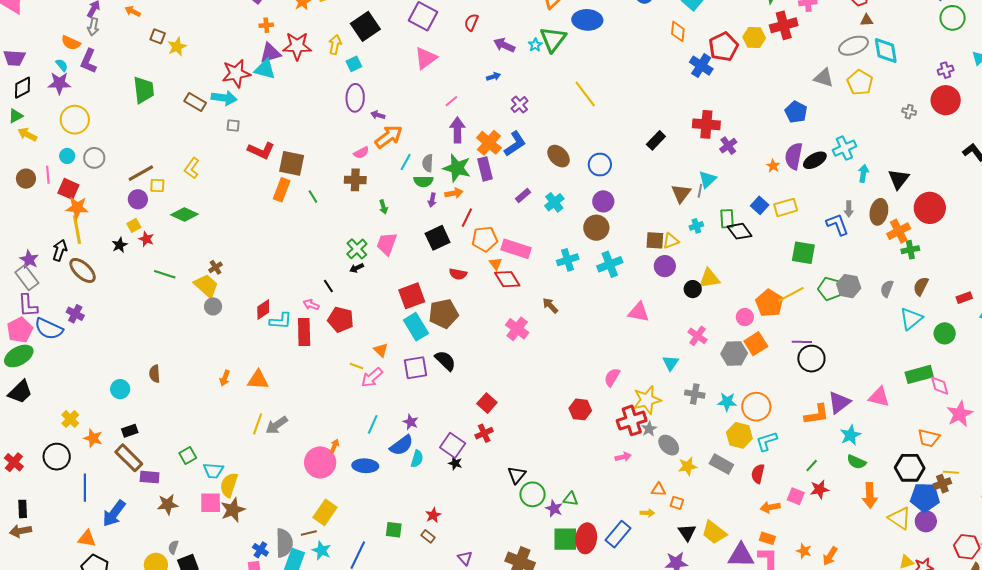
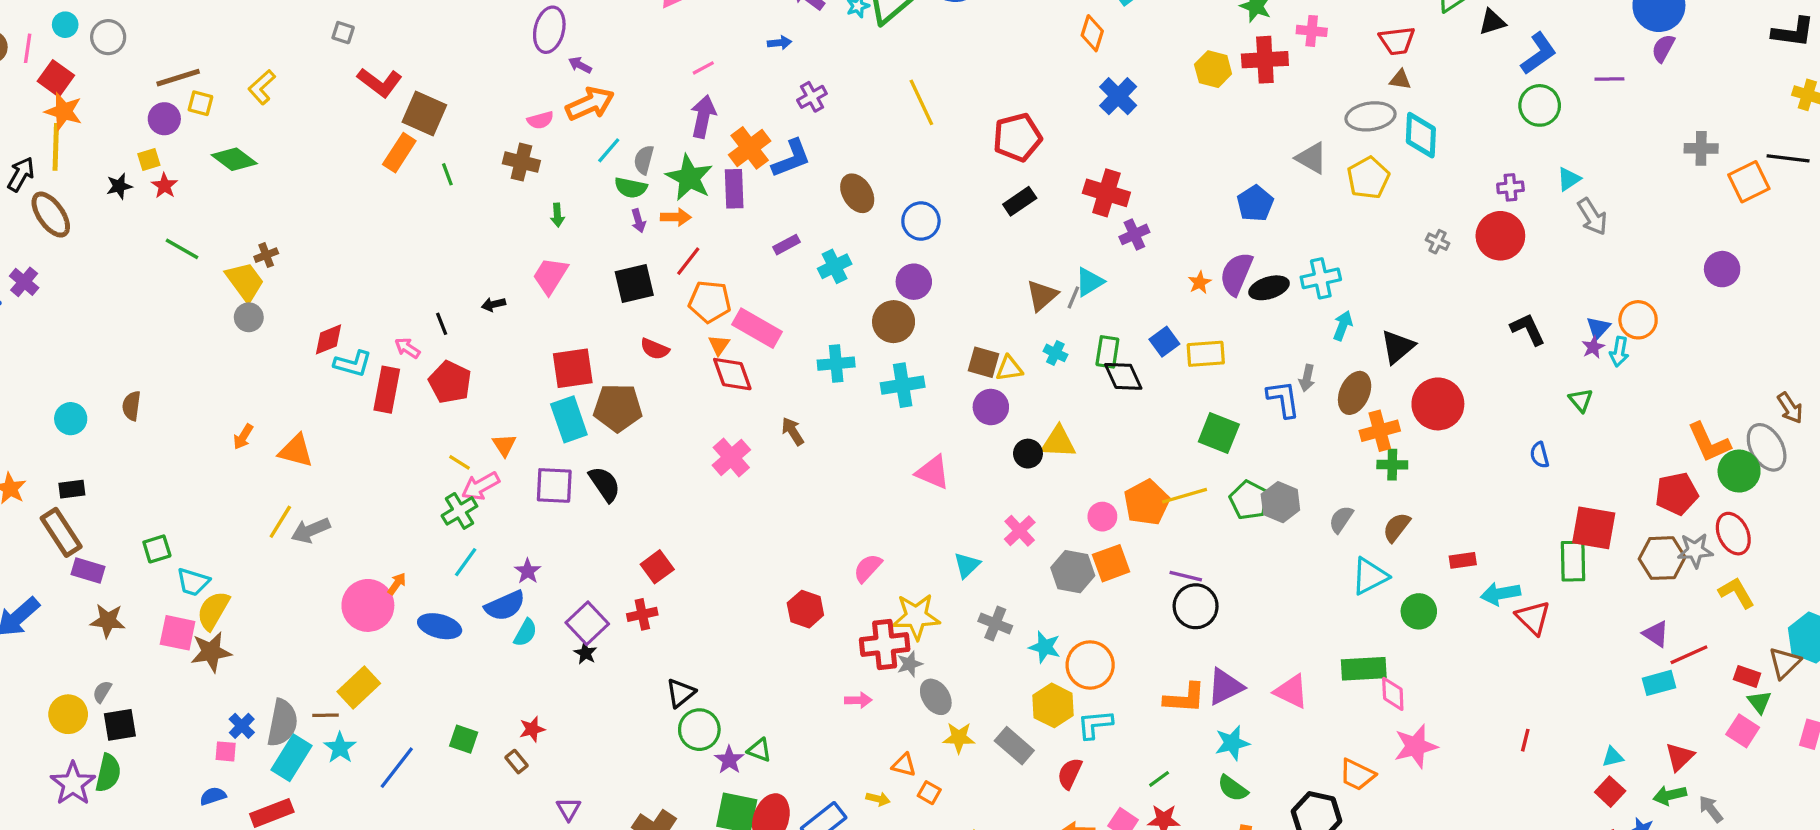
red pentagon: (723, 47) -> (1017, 137), moved
purple arrow: (432, 200) -> (638, 221), turned -40
cyan cross: (696, 226) -> (1055, 353), turned 32
green cross: (357, 249) -> (459, 511), moved

